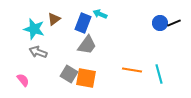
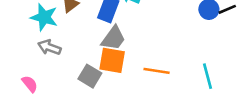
orange line: (132, 70) -> (157, 71), moved
orange square: (86, 78) -> (112, 60), moved

